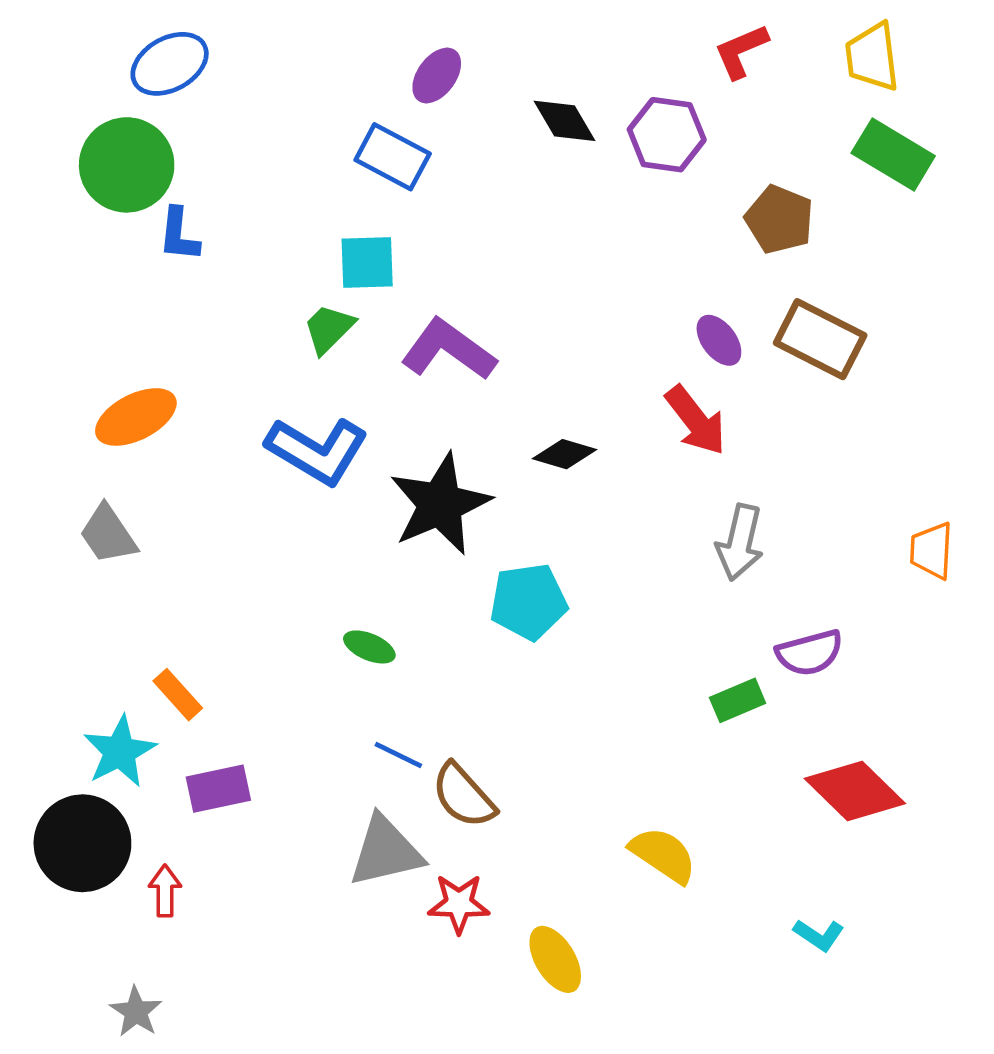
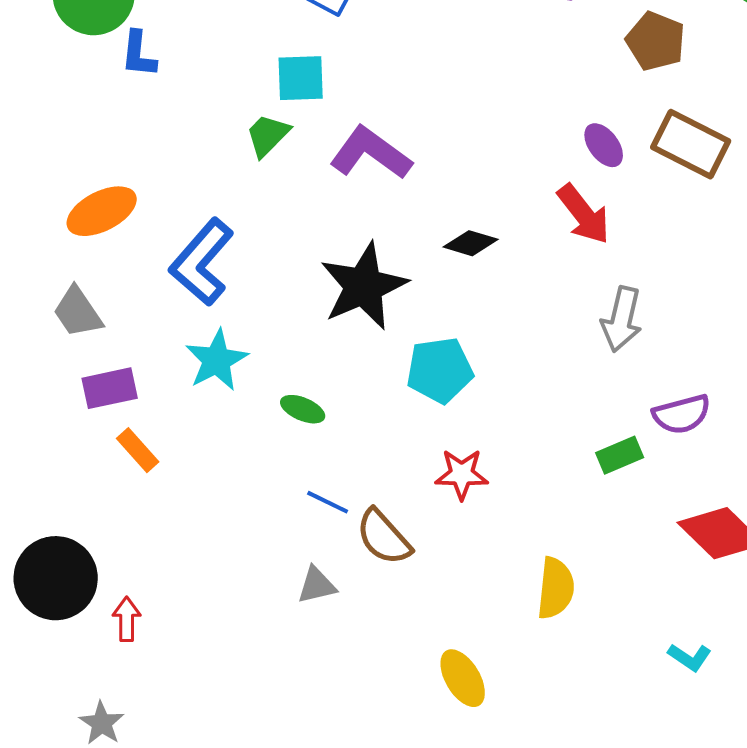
blue L-shape: (317, 451) -> (202, 262), moved, turned 100
cyan star: (120, 751) -> (217, 360), moved
purple rectangle: (218, 789) -> (110, 388), moved
gray triangle: (386, 851) -> (317, 585), size x0.6
yellow semicircle: (663, 855) -> (556, 588), turned 62
red star: (459, 904) -> (462, 474), moved

